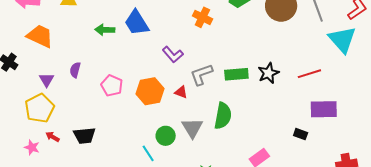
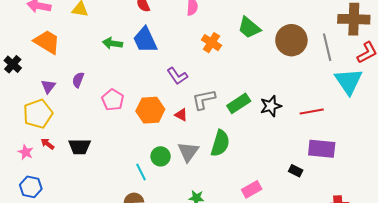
green rectangle: (236, 74) -> (239, 103), turned -35

